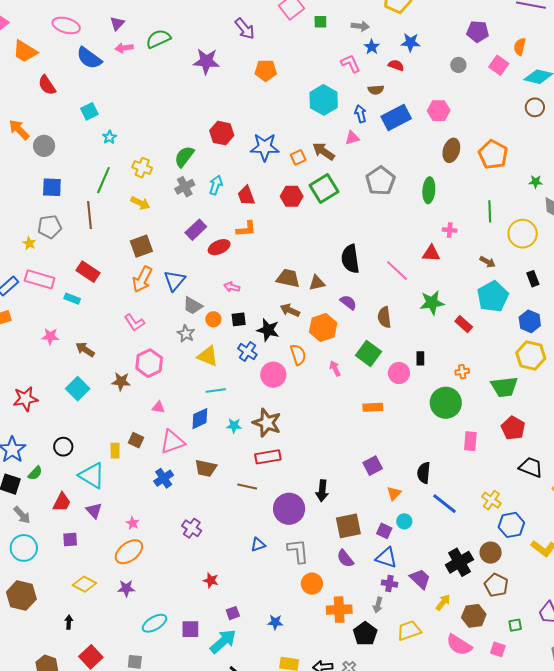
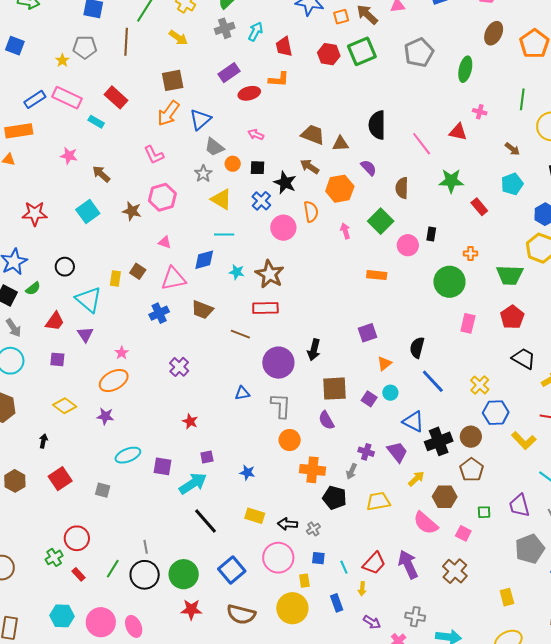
cyan pentagon: (493, 297) -> (512, 184), size x0.7
blue triangle: (386, 558) -> (413, 422), moved
black pentagon: (365, 634) -> (335, 498), turned -30

